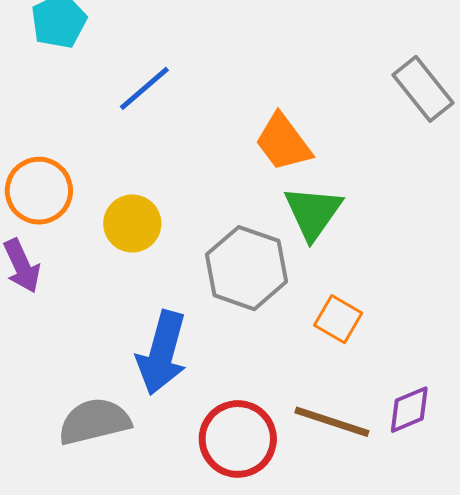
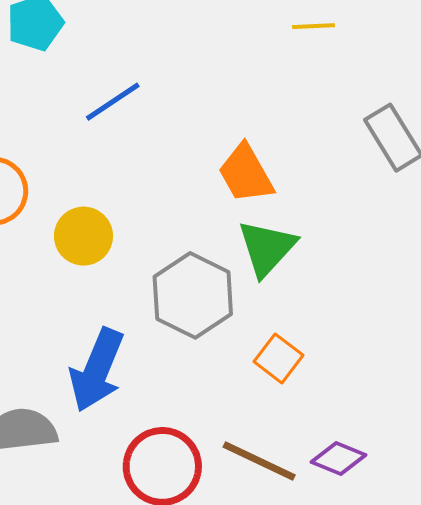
purple diamond: (409, 410) -> (339, 459), turned 38

